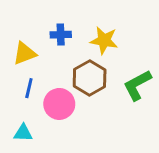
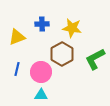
blue line: (29, 88) -> (17, 69), moved
cyan triangle: (23, 133) -> (41, 95), moved

